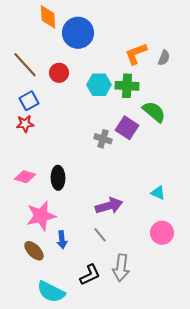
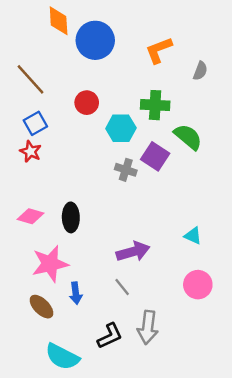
orange L-shape: (136, 54) -> (159, 50), moved
red circle: (59, 73) -> (87, 103), moved
cyan hexagon: (99, 85) -> (121, 128), moved
red star: (25, 124) -> (30, 151), turned 30

